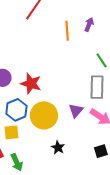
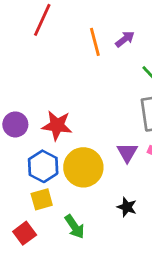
purple arrow: (89, 25) -> (125, 39), moved, turned 40
black star: (58, 148) -> (127, 207), moved
green arrow: (17, 162) -> (75, 227), moved

